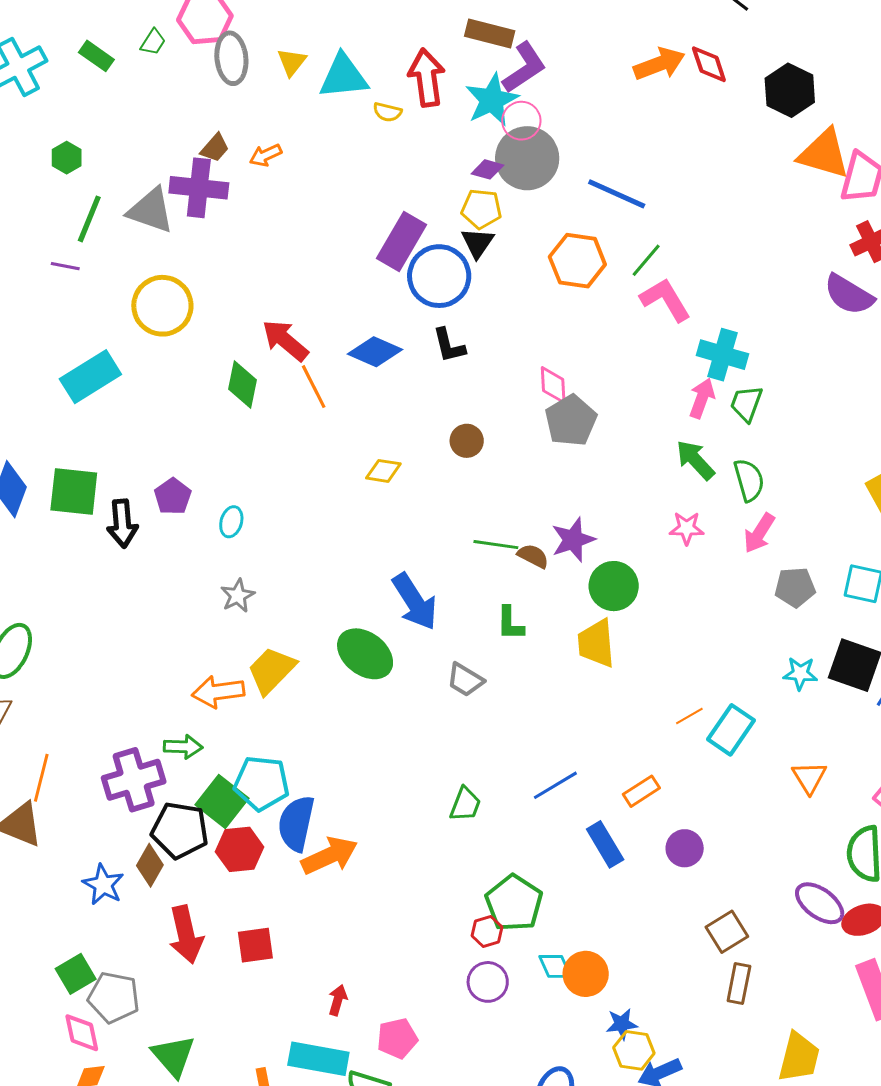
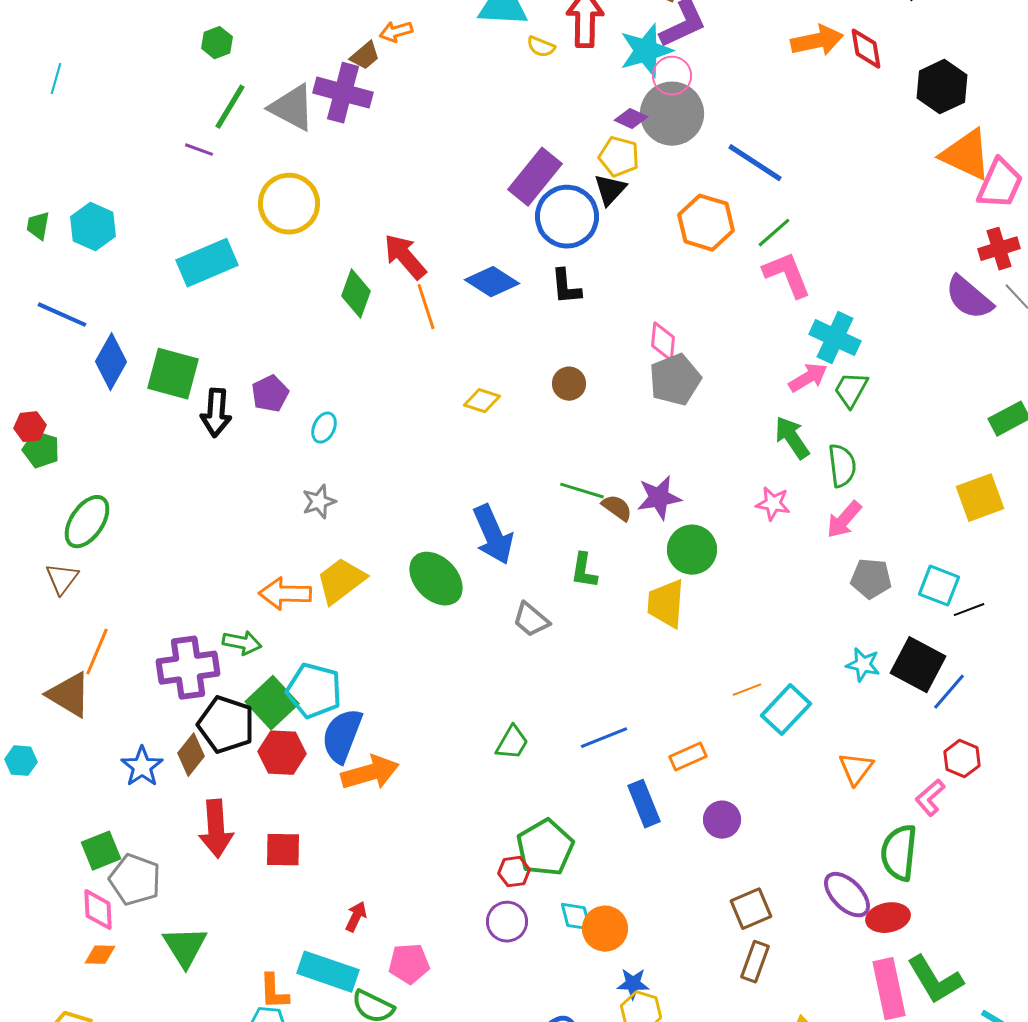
orange arrow: (266, 155) -> (396, 32), moved
pink arrow: (702, 398) -> (808, 378), turned 30

